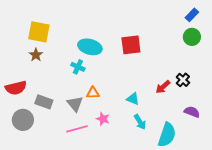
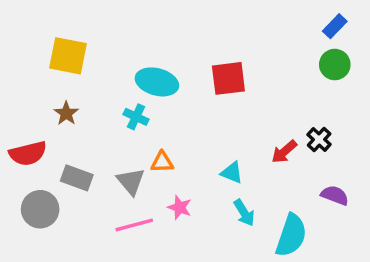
brown star: (36, 55) -> (66, 113), moved

